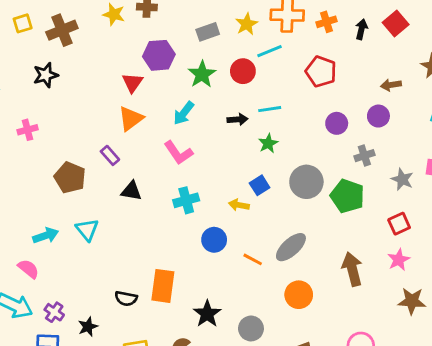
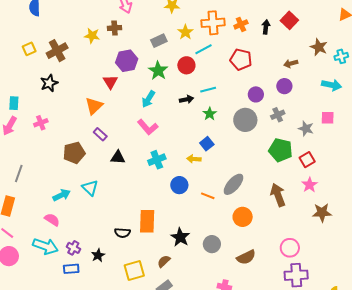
orange triangle: (131, 119) -> (94, 106), moved
brown pentagon: (70, 178) -> (74, 153), turned -30
gray circle: (306, 182) -> (245, 120), moved
green pentagon: (347, 196) -> (281, 150), moved

